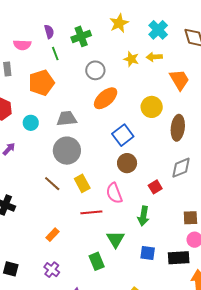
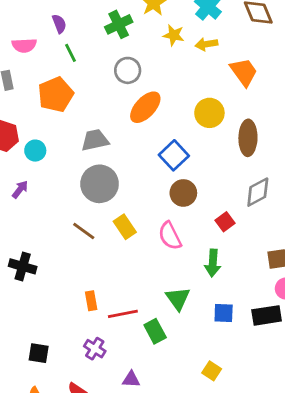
green cross: (81, 36) -> (119, 24), moved
yellow star: (131, 59) -> (174, 35), moved
cyan circle: (31, 123) -> (35, 151), moved
red line: (91, 212) -> (123, 314), moved
orange rectangle: (53, 235) -> (91, 301), turned -48

